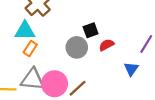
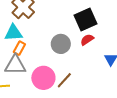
black square: (91, 30) -> (85, 19), moved, size x1.6
gray triangle: (33, 79) -> (15, 65), moved

